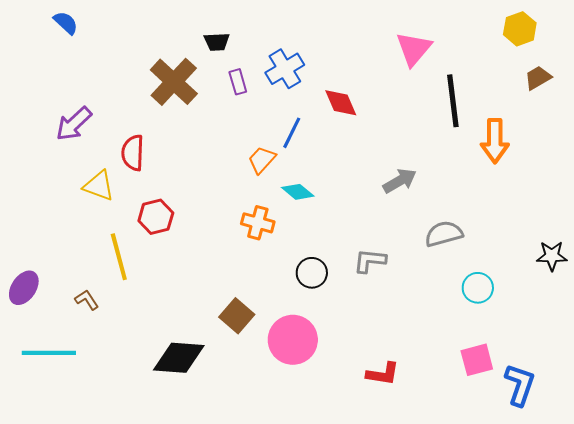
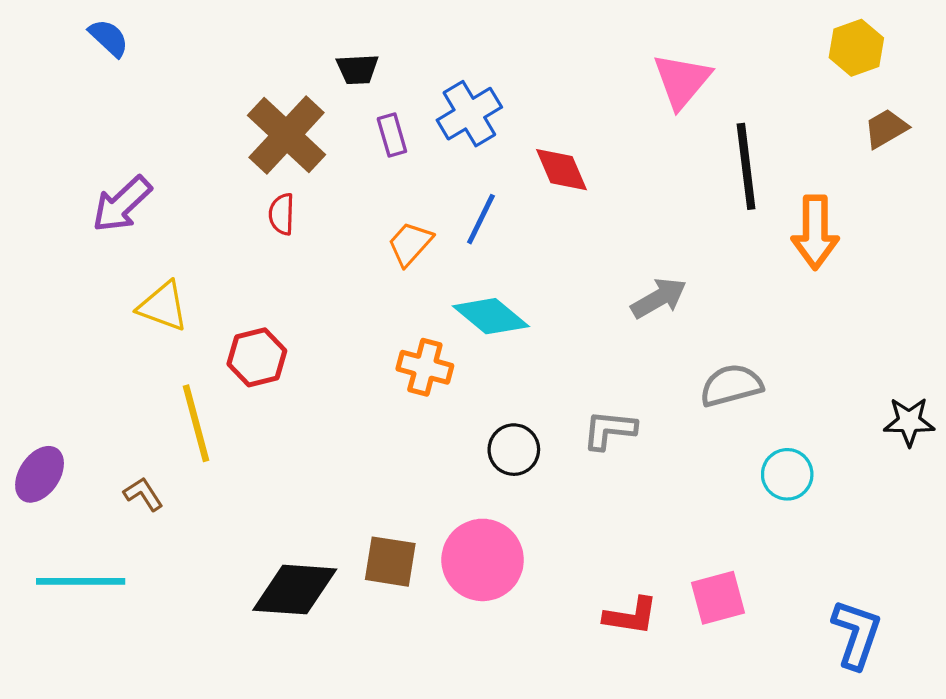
red semicircle: (133, 153) -> (282, 214), moved, size x0.7
orange trapezoid: (262, 160) -> (410, 244), moved
cyan diamond: (298, 192) -> (491, 316), size x1.4
brown square: (237, 316) -> (390, 562), moved, turned -32
pink square: (477, 360) -> (718, 598), moved

